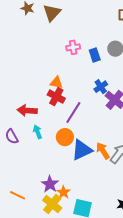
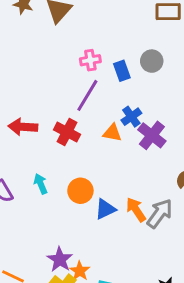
orange triangle: (56, 83) -> (112, 133), moved
red arrow: (27, 110) -> (23, 127), moved
purple line: (73, 113) -> (87, 95), moved
blue triangle: (82, 150) -> (105, 209), size x0.7

